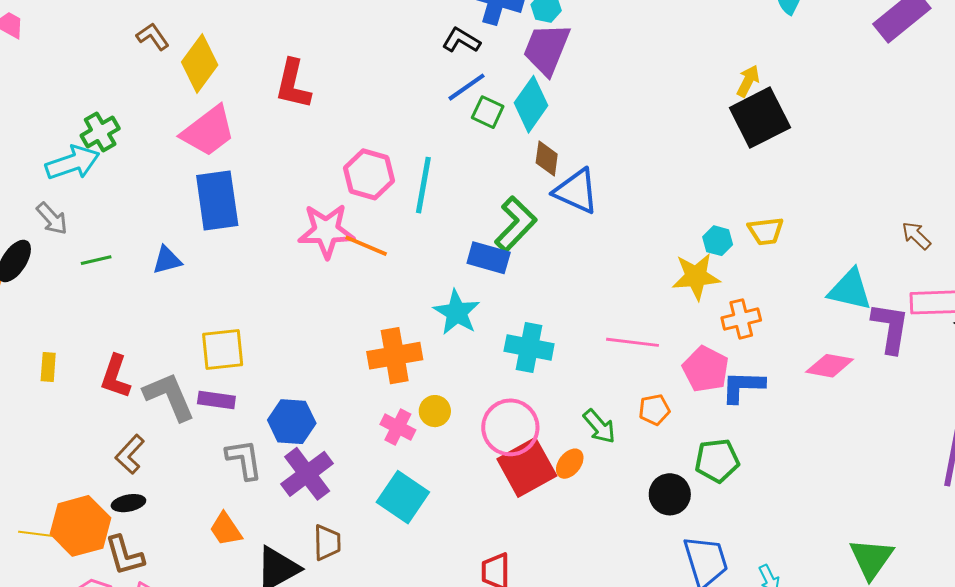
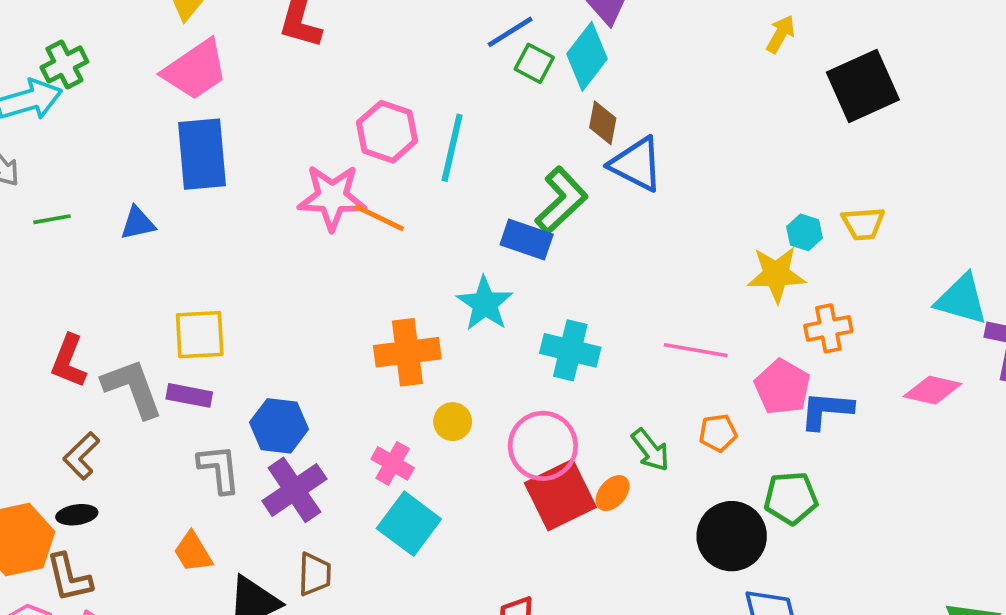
yellow arrow: (748, 81) -> (781, 34), moved
pink cross: (398, 427) -> (393, 463), moved
black circle: (670, 494) -> (732, 536), size x1.4

